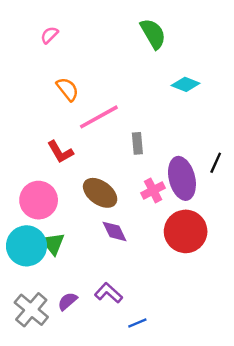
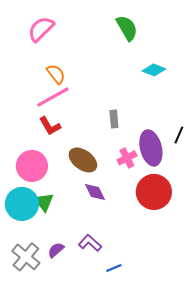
pink semicircle: (49, 35) -> (41, 29), size x1.8
pink line: (99, 117) -> (53, 97), moved

